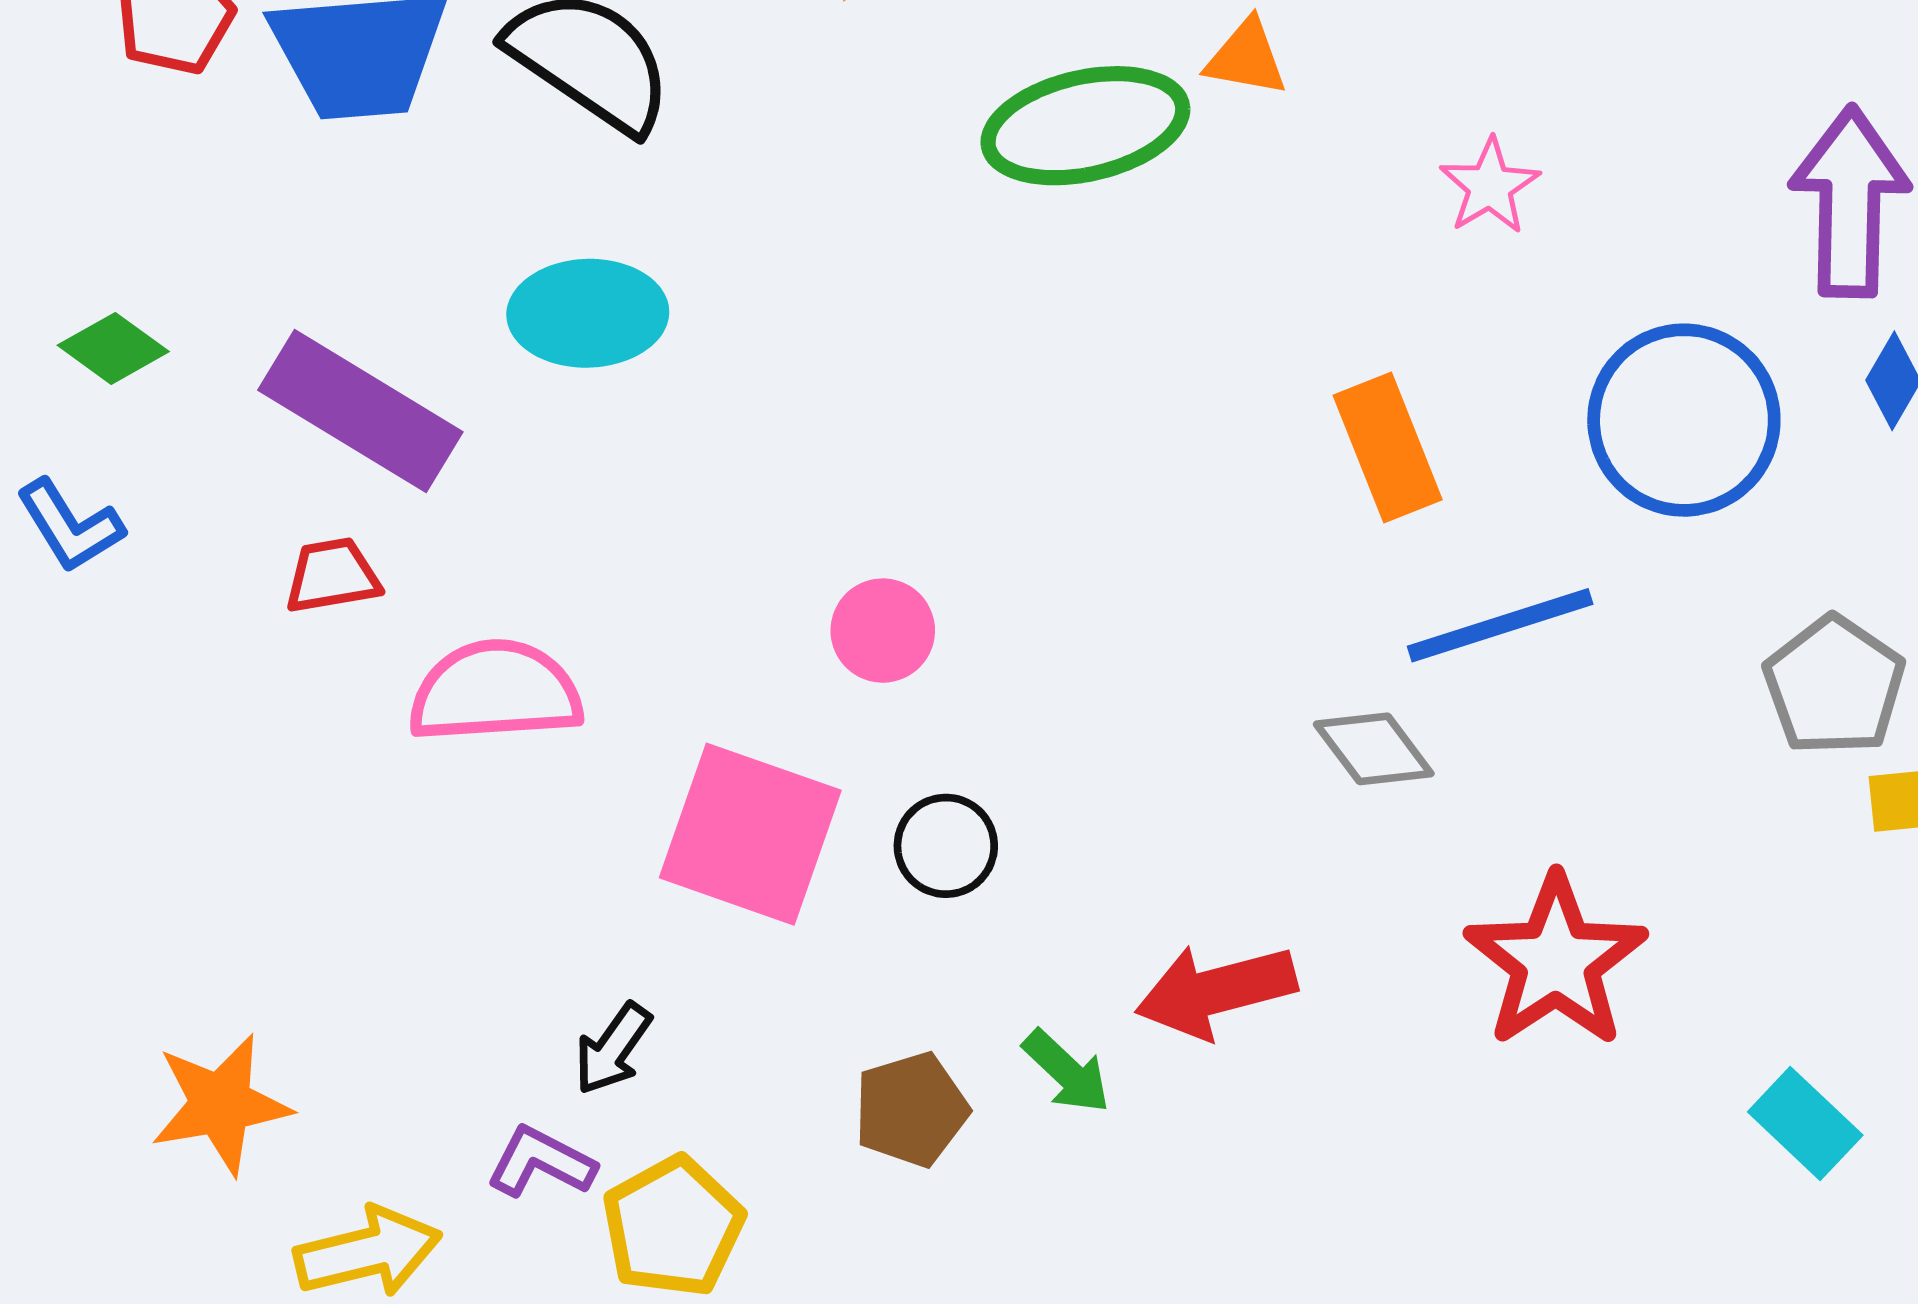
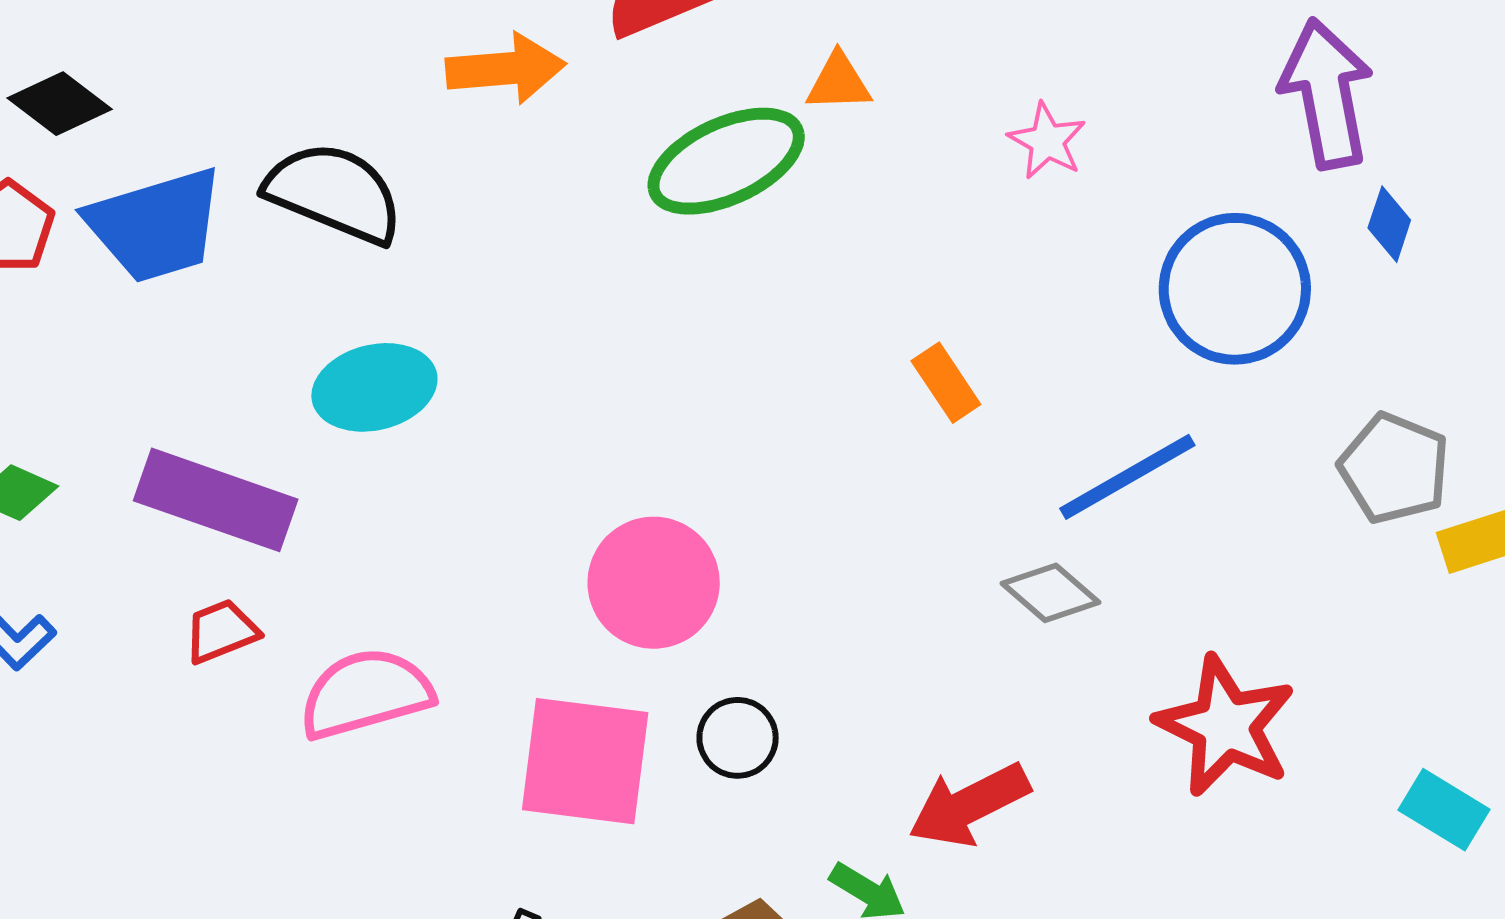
orange rectangle: (1388, 447) -> (946, 383), moved, size x0.7
pink circle: (883, 631) -> (654, 583), size x1.6

